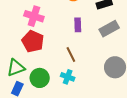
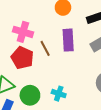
purple rectangle: (78, 25) -> (68, 40), size x1.5
brown line: (71, 55) -> (45, 48), moved

